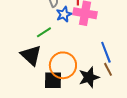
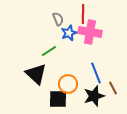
blue line: (106, 52) -> (96, 73), moved
orange circle: (63, 65) -> (68, 84), size x0.7

